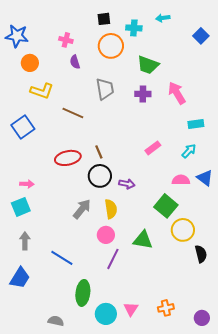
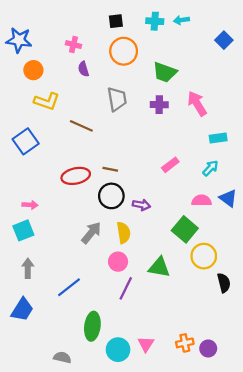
cyan cross: (134, 28) -> (155, 21), moved
brown line: (99, 152) -> (110, 169), turned -56
blue line: (62, 258) -> (69, 287), turned -70
purple circle: (202, 318) -> (208, 348), moved

